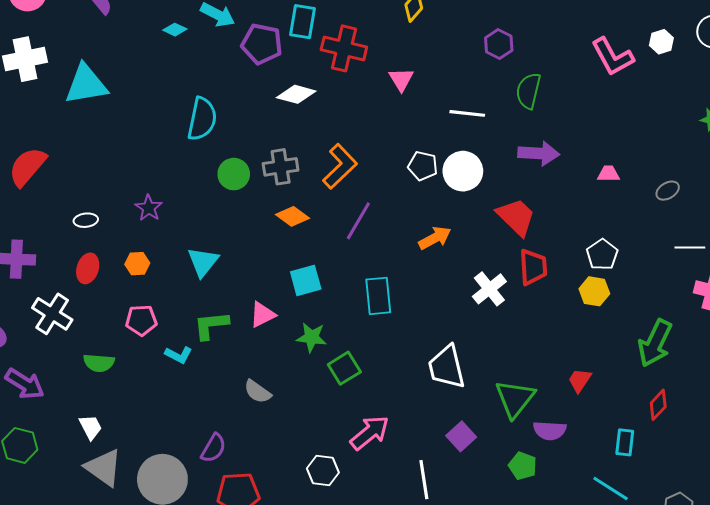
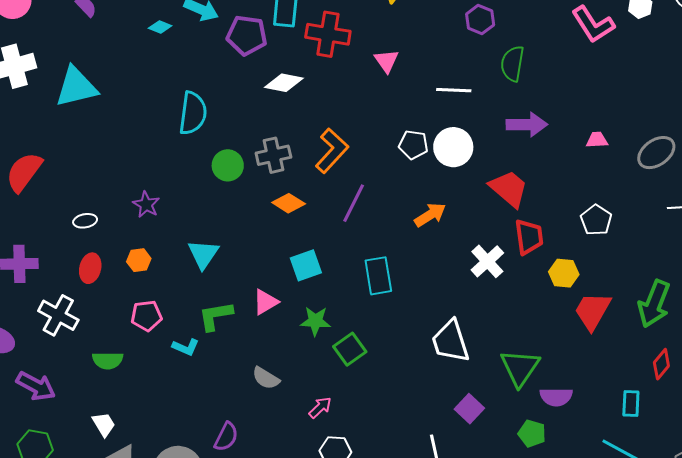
gray ellipse: (668, 191) -> (656, 153), size x1.6
yellow hexagon: (594, 291) -> (564, 273), moved
red trapezoid: (580, 380) -> (593, 311), moved, size x1.6
pink arrow: (370, 433) -> (320, 407), moved, size x0.6

